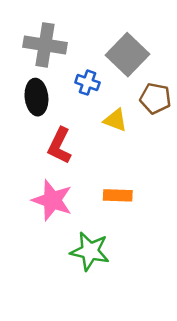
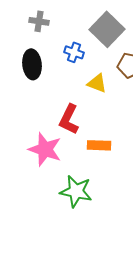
gray cross: (45, 45) -> (39, 21), size x0.6
red L-shape: (60, 146) -> (69, 119), moved

